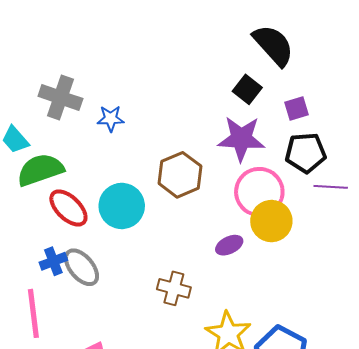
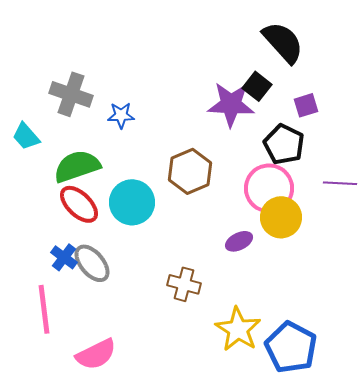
purple star: (241, 139) -> (231, 104), moved
black pentagon: (306, 153) -> (284, 144), moved, turned 30
green semicircle: (40, 170) -> (77, 166), moved
blue cross: (53, 261) -> (64, 257), turned -32

